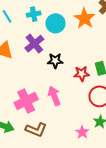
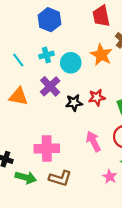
red star: (82, 74) -> (97, 97), moved
pink arrow: (54, 96) -> (93, 141), moved
pink cross: (26, 101) -> (47, 148), turned 30

